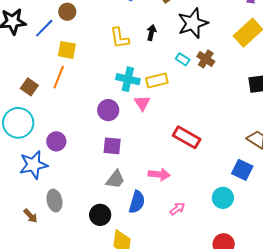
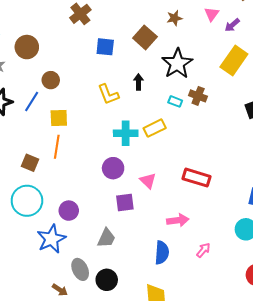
pink triangle: (142, 103) -> (148, 181), moved
gray trapezoid: (115, 179) -> (106, 238), moved
black circle: (100, 215) -> (107, 280), moved

